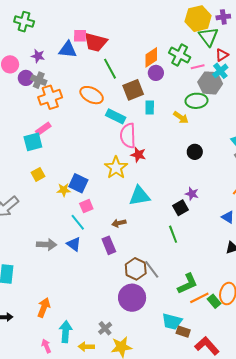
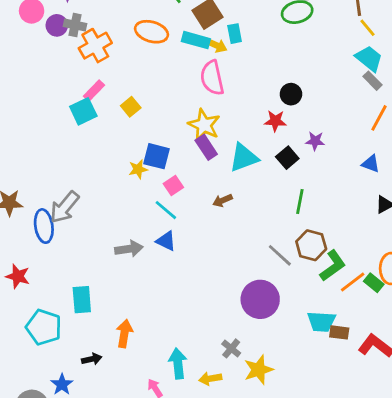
cyan rectangle: (116, 116) -> (196, 40), moved
yellow arrow: (181, 117) -> (216, 45), moved
black circle: (195, 152) -> (291, 94), moved
red star: (138, 155) -> (275, 121), moved
yellow square: (38, 174) -> (131, 107), moved
black square: (181, 208) -> (287, 158), moved
green line: (173, 234) -> (300, 201), turned 42
purple rectangle: (109, 245) -> (206, 147), moved
brown hexagon: (136, 269) -> (311, 245), moved
orange arrow: (44, 308) -> (124, 333), moved

